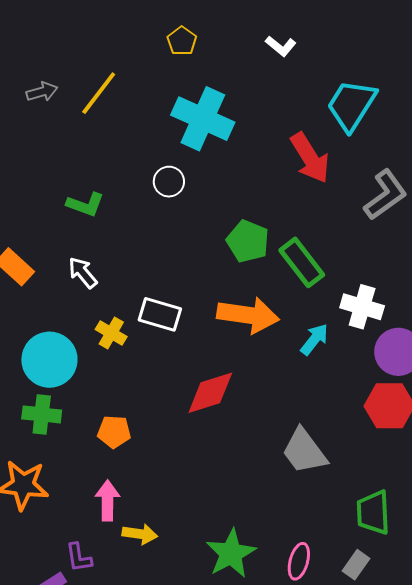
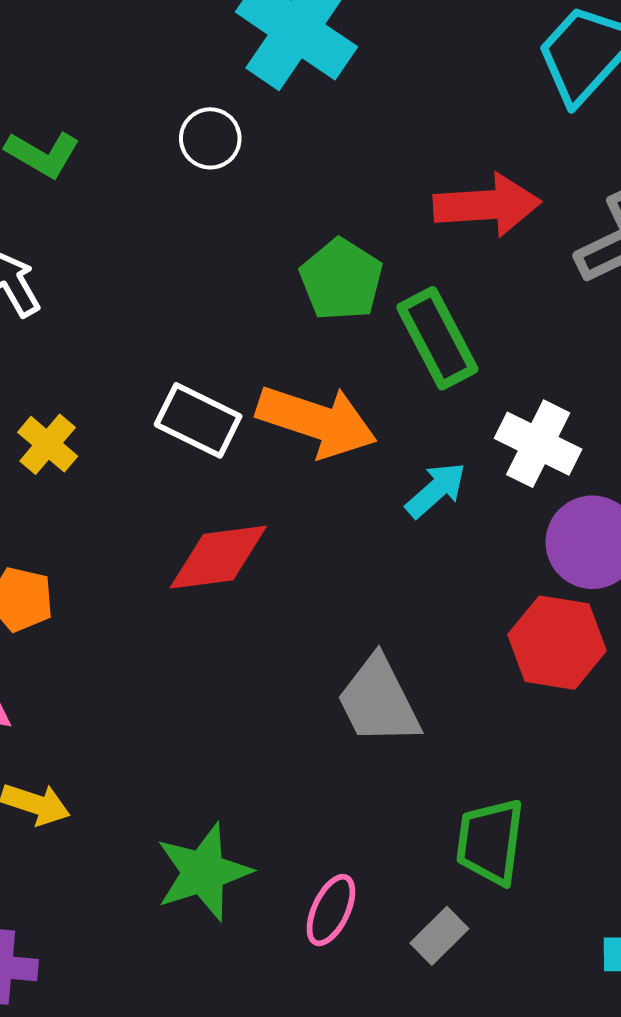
red arrow: (310, 158) -> (487, 205), moved, turned -72
white rectangle: (160, 314) -> (198, 420), moved
yellow cross: (111, 333) -> (48, 444), moved

